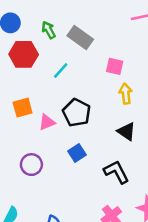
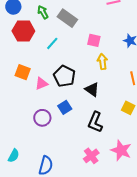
orange square: (23, 108) -> (23, 72), turned 35
black triangle: (126, 131) -> (92, 89), moved
purple circle: (31, 165) -> (42, 118), moved
black L-shape: (116, 172) -> (95, 122), turned -130

